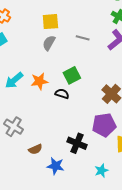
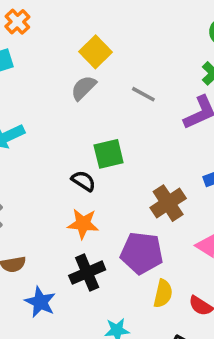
yellow square: (50, 22) -> (96, 52), turned 36
orange star: (39, 81) -> (83, 224), moved
black cross: (77, 143) -> (87, 273), turned 30

